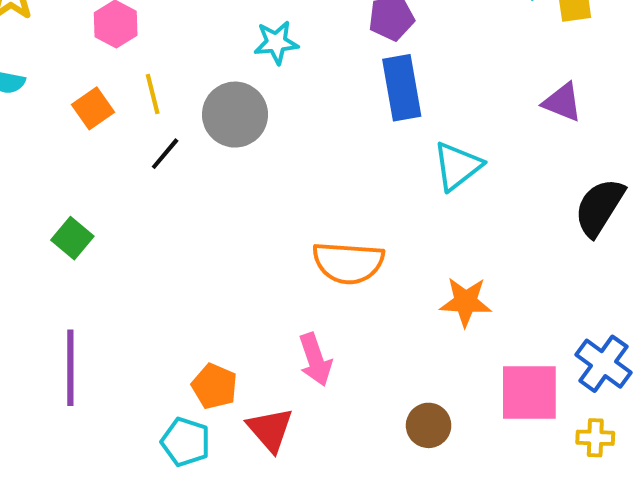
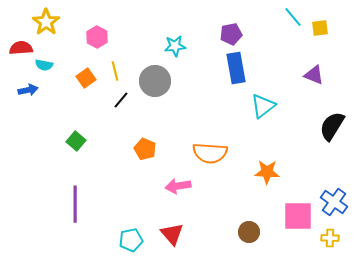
pink arrow: (315, 360) -> (178, 186), moved, turned 100
orange pentagon: (214, 386) -> (145, 149), moved
cyan pentagon: (186, 442) -> (131, 240), turned -30

